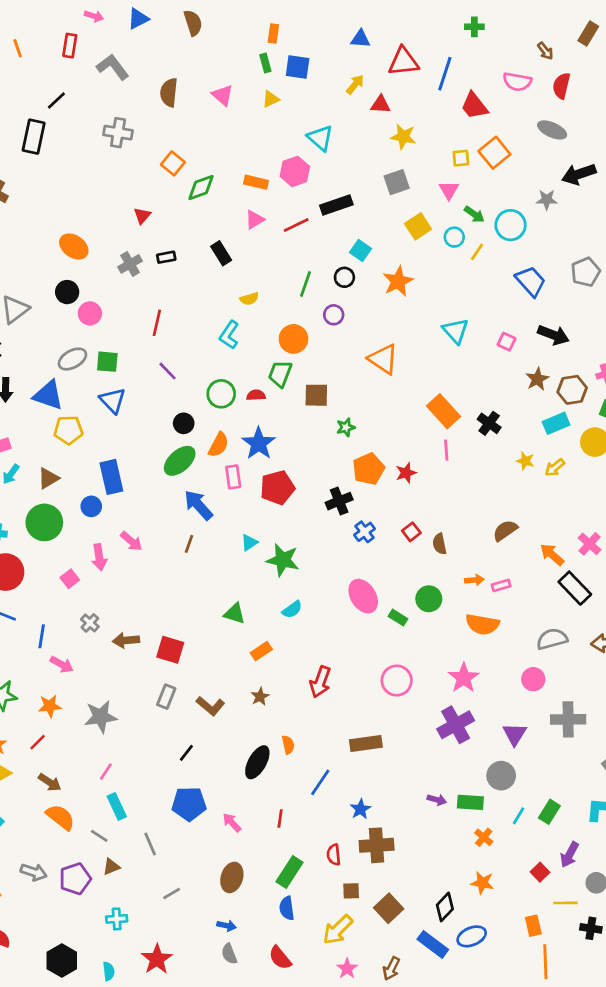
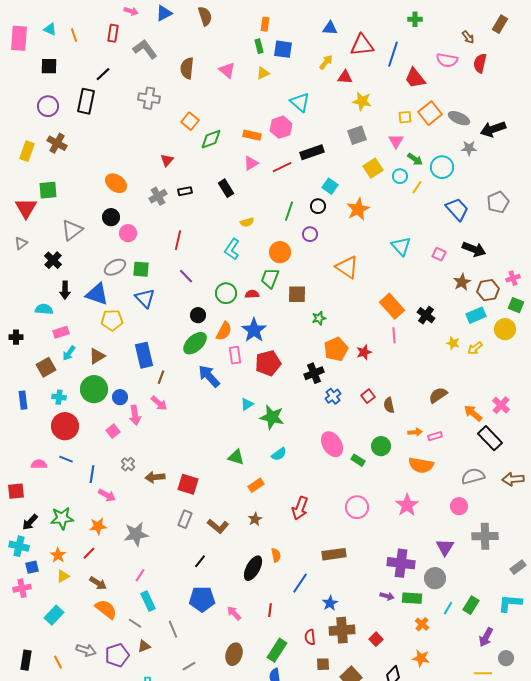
gray ellipse: (552, 130) -> (459, 118), moved
blue circle: (91, 506) -> (120, 397), moved
brown line: (189, 544) -> (161, 377), moved
purple cross: (456, 725) -> (401, 563), moved, turned 36
red square: (540, 872) -> (376, 639), moved

